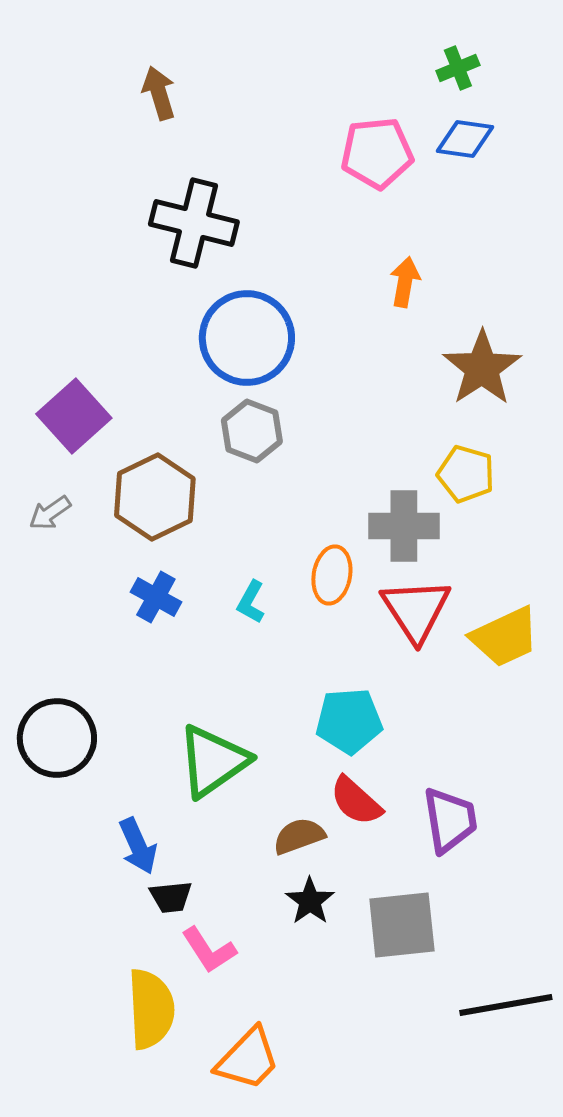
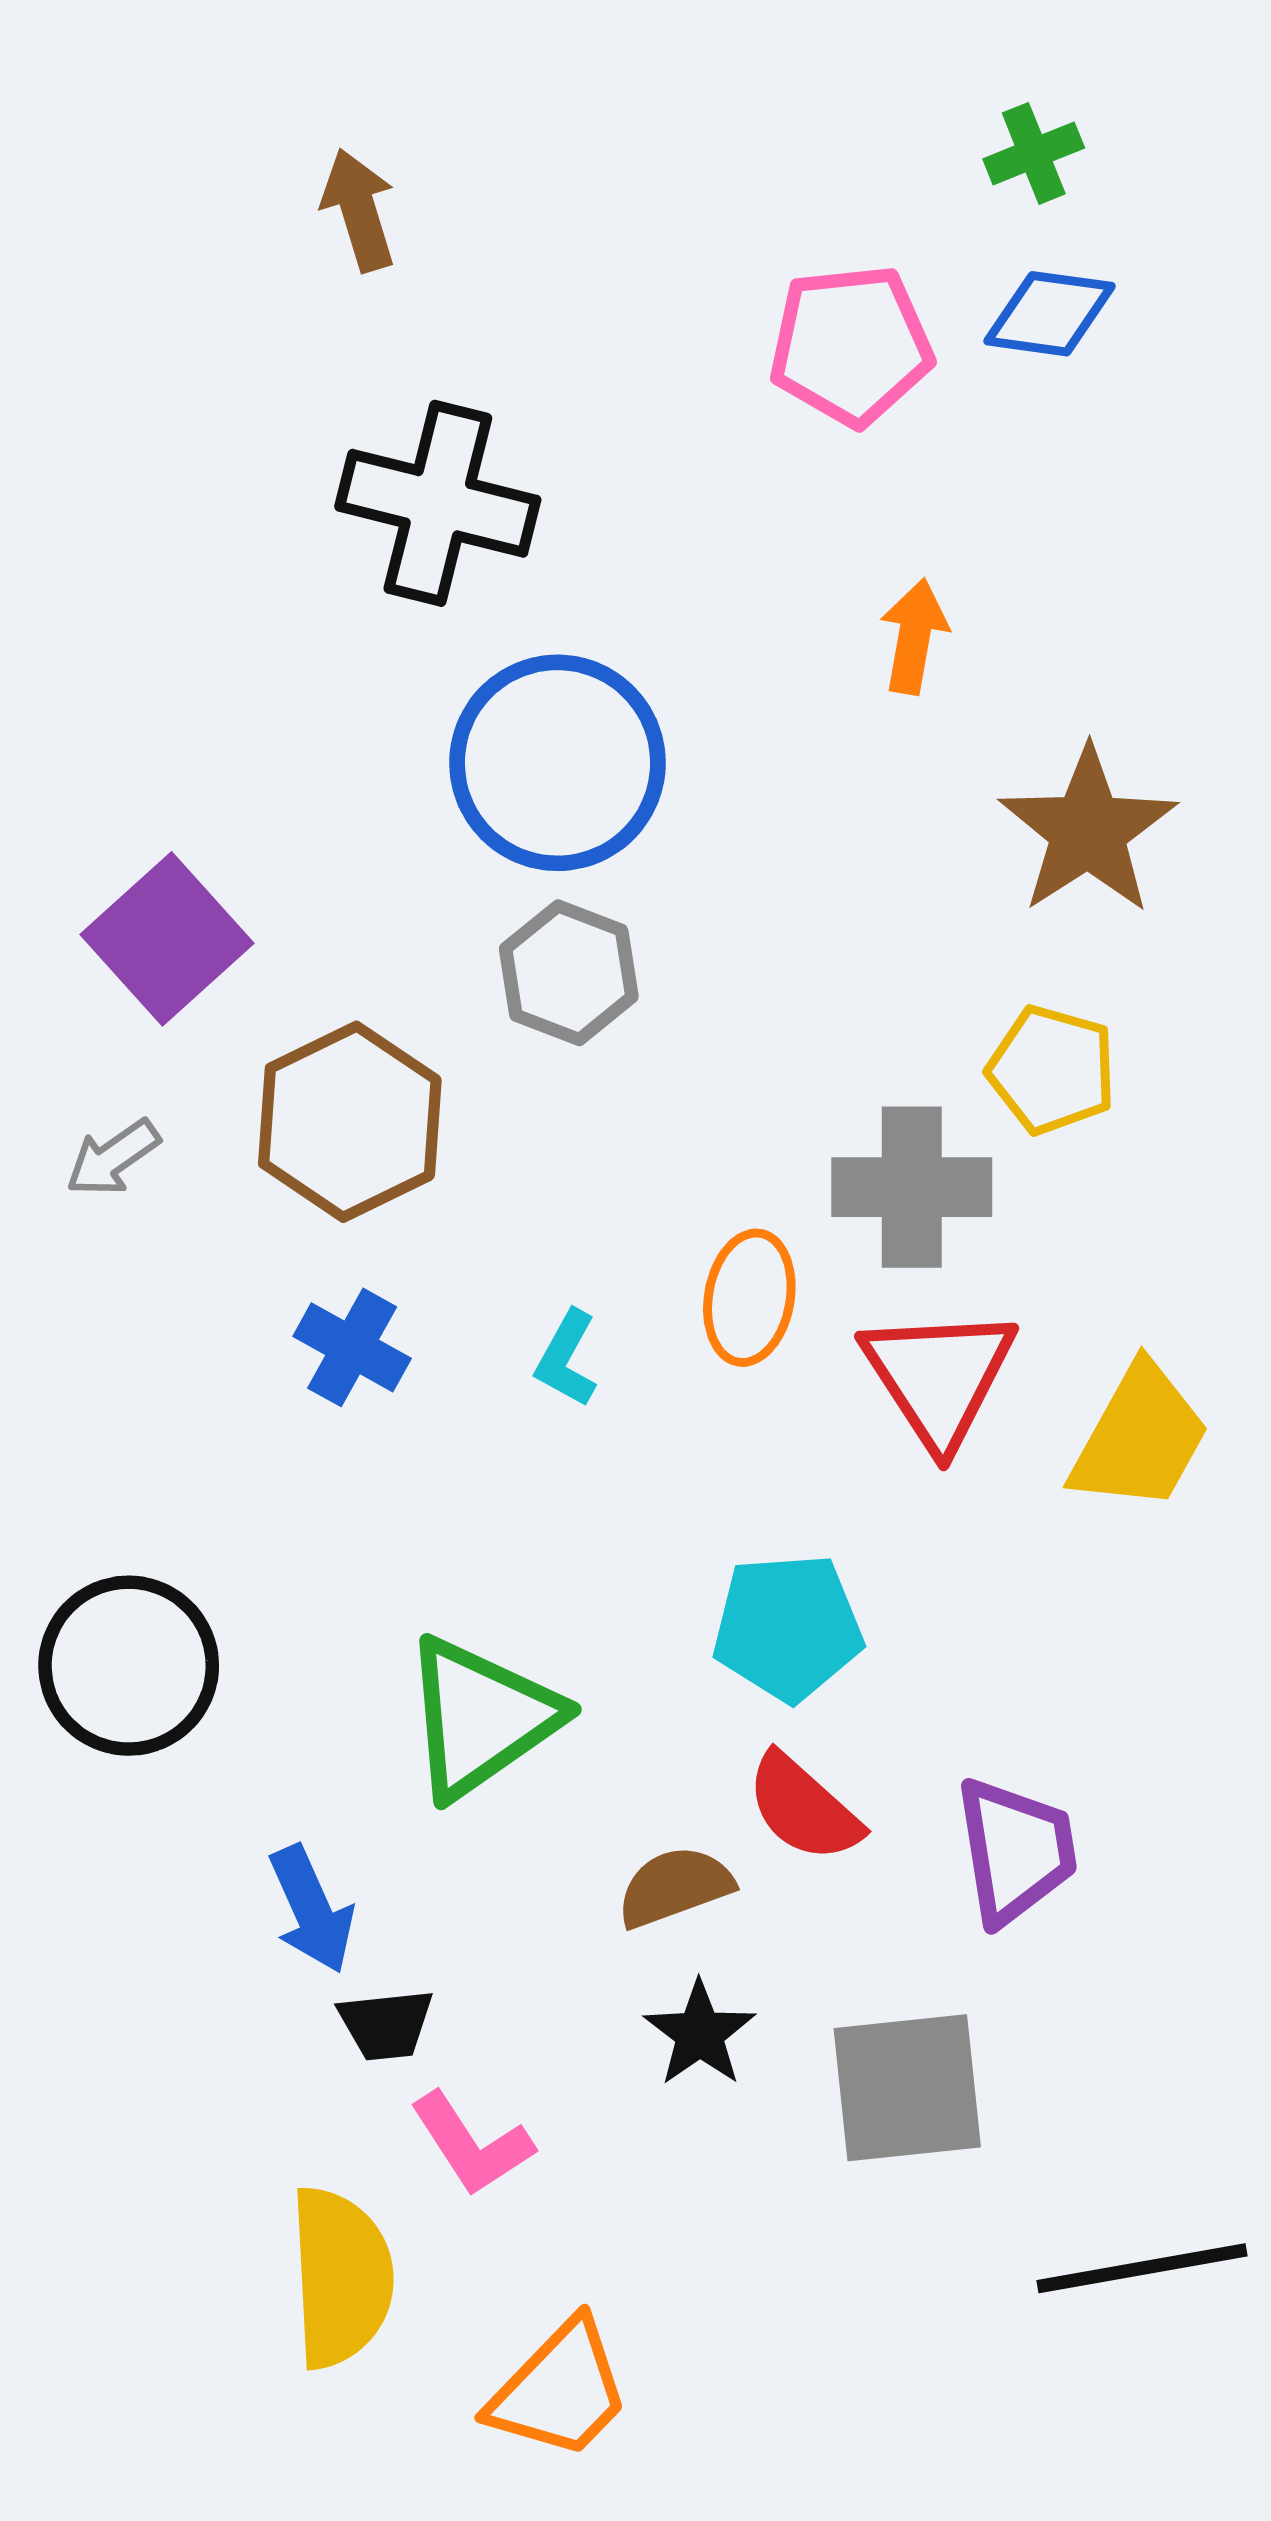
yellow trapezoid: (505, 637) -> (1140, 1438), turned -36

